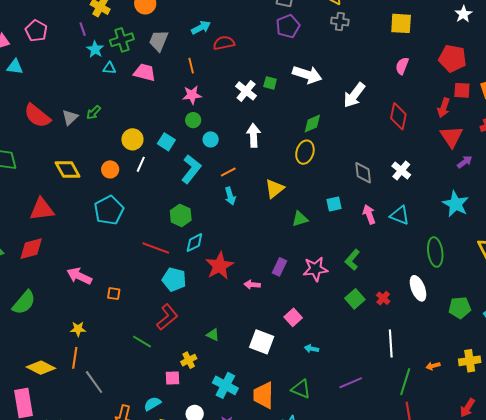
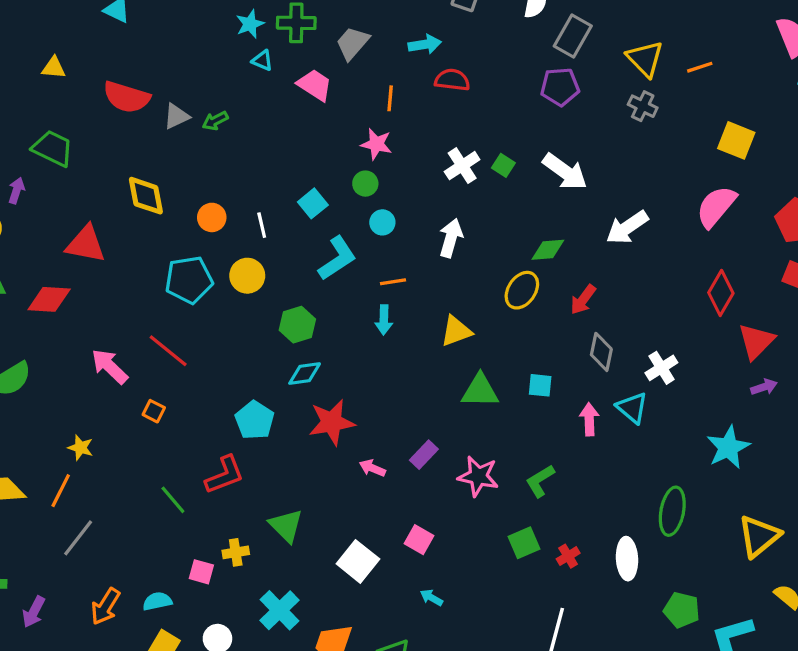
pink semicircle: (402, 66) -> (716, 207), size x1.6
red arrow: (444, 108) -> (583, 300), moved
red semicircle: (37, 116) -> (127, 97), turned -40
red diamond: (398, 116) -> (721, 293), moved
yellow circle: (132, 139) -> (247, 276), moved
white line: (141, 164) -> (262, 225), turned -56
cyan triangle: (400, 215) -> (632, 408), moved
green triangle: (300, 219) -> (480, 391), size x1.4
red line: (156, 248) -> (168, 351), moved
pink square: (293, 317) -> (419, 540), turned -36
green triangle: (213, 335) -> (286, 526), size x1.6
gray line: (94, 382) -> (78, 538), turned 55

